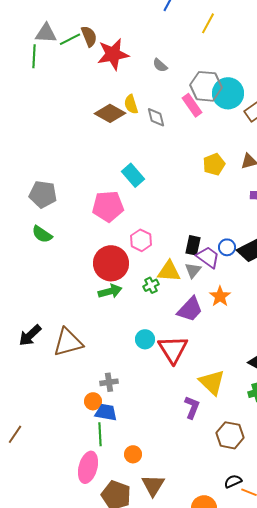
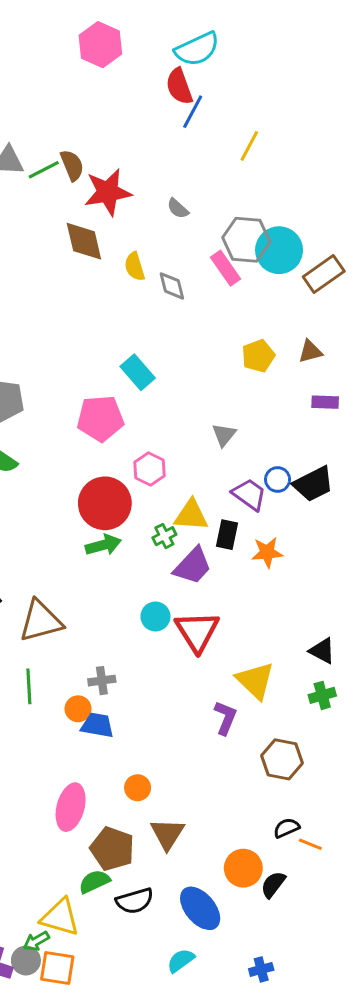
brown diamond: (110, 113) -> (84, 241), moved, turned 48
black rectangle: (193, 245) -> (227, 535), moved
gray triangle: (193, 270) -> (224, 435), moved
orange star: (220, 296) -> (267, 552), turned 30
purple trapezoid: (190, 309) -> (193, 566), moved
green line: (100, 434) -> (29, 686), moved

